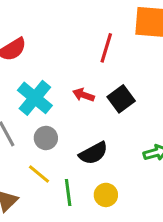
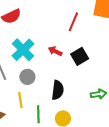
black semicircle: (93, 153) -> (58, 90), turned -60
yellow line: (39, 174) -> (20, 100), turned 35

